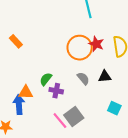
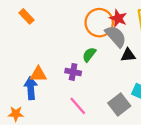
gray semicircle: (83, 78) -> (116, 36), moved, size x1.5
green semicircle: (46, 79) -> (89, 55), moved
gray square: (74, 116) -> (119, 105), moved

